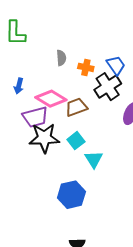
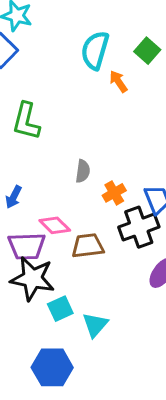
orange cross: (86, 67) -> (114, 193), turned 35
pink diamond: (51, 99) -> (55, 225), size x0.7
cyan square: (76, 141) -> (60, 309), moved

